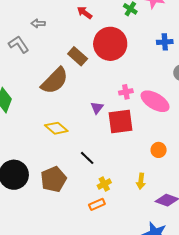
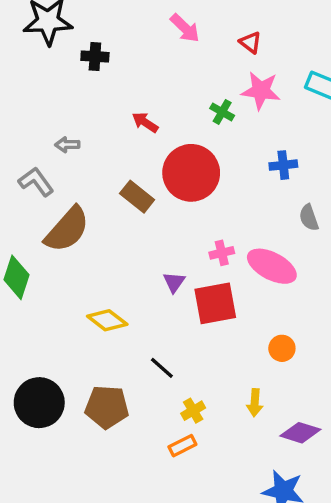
brown semicircle: (55, 81) -> (67, 230), moved
brown pentagon: (54, 179) -> (107, 407), turned 30

